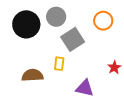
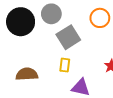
yellow rectangle: (59, 64) -> (65, 65), moved

